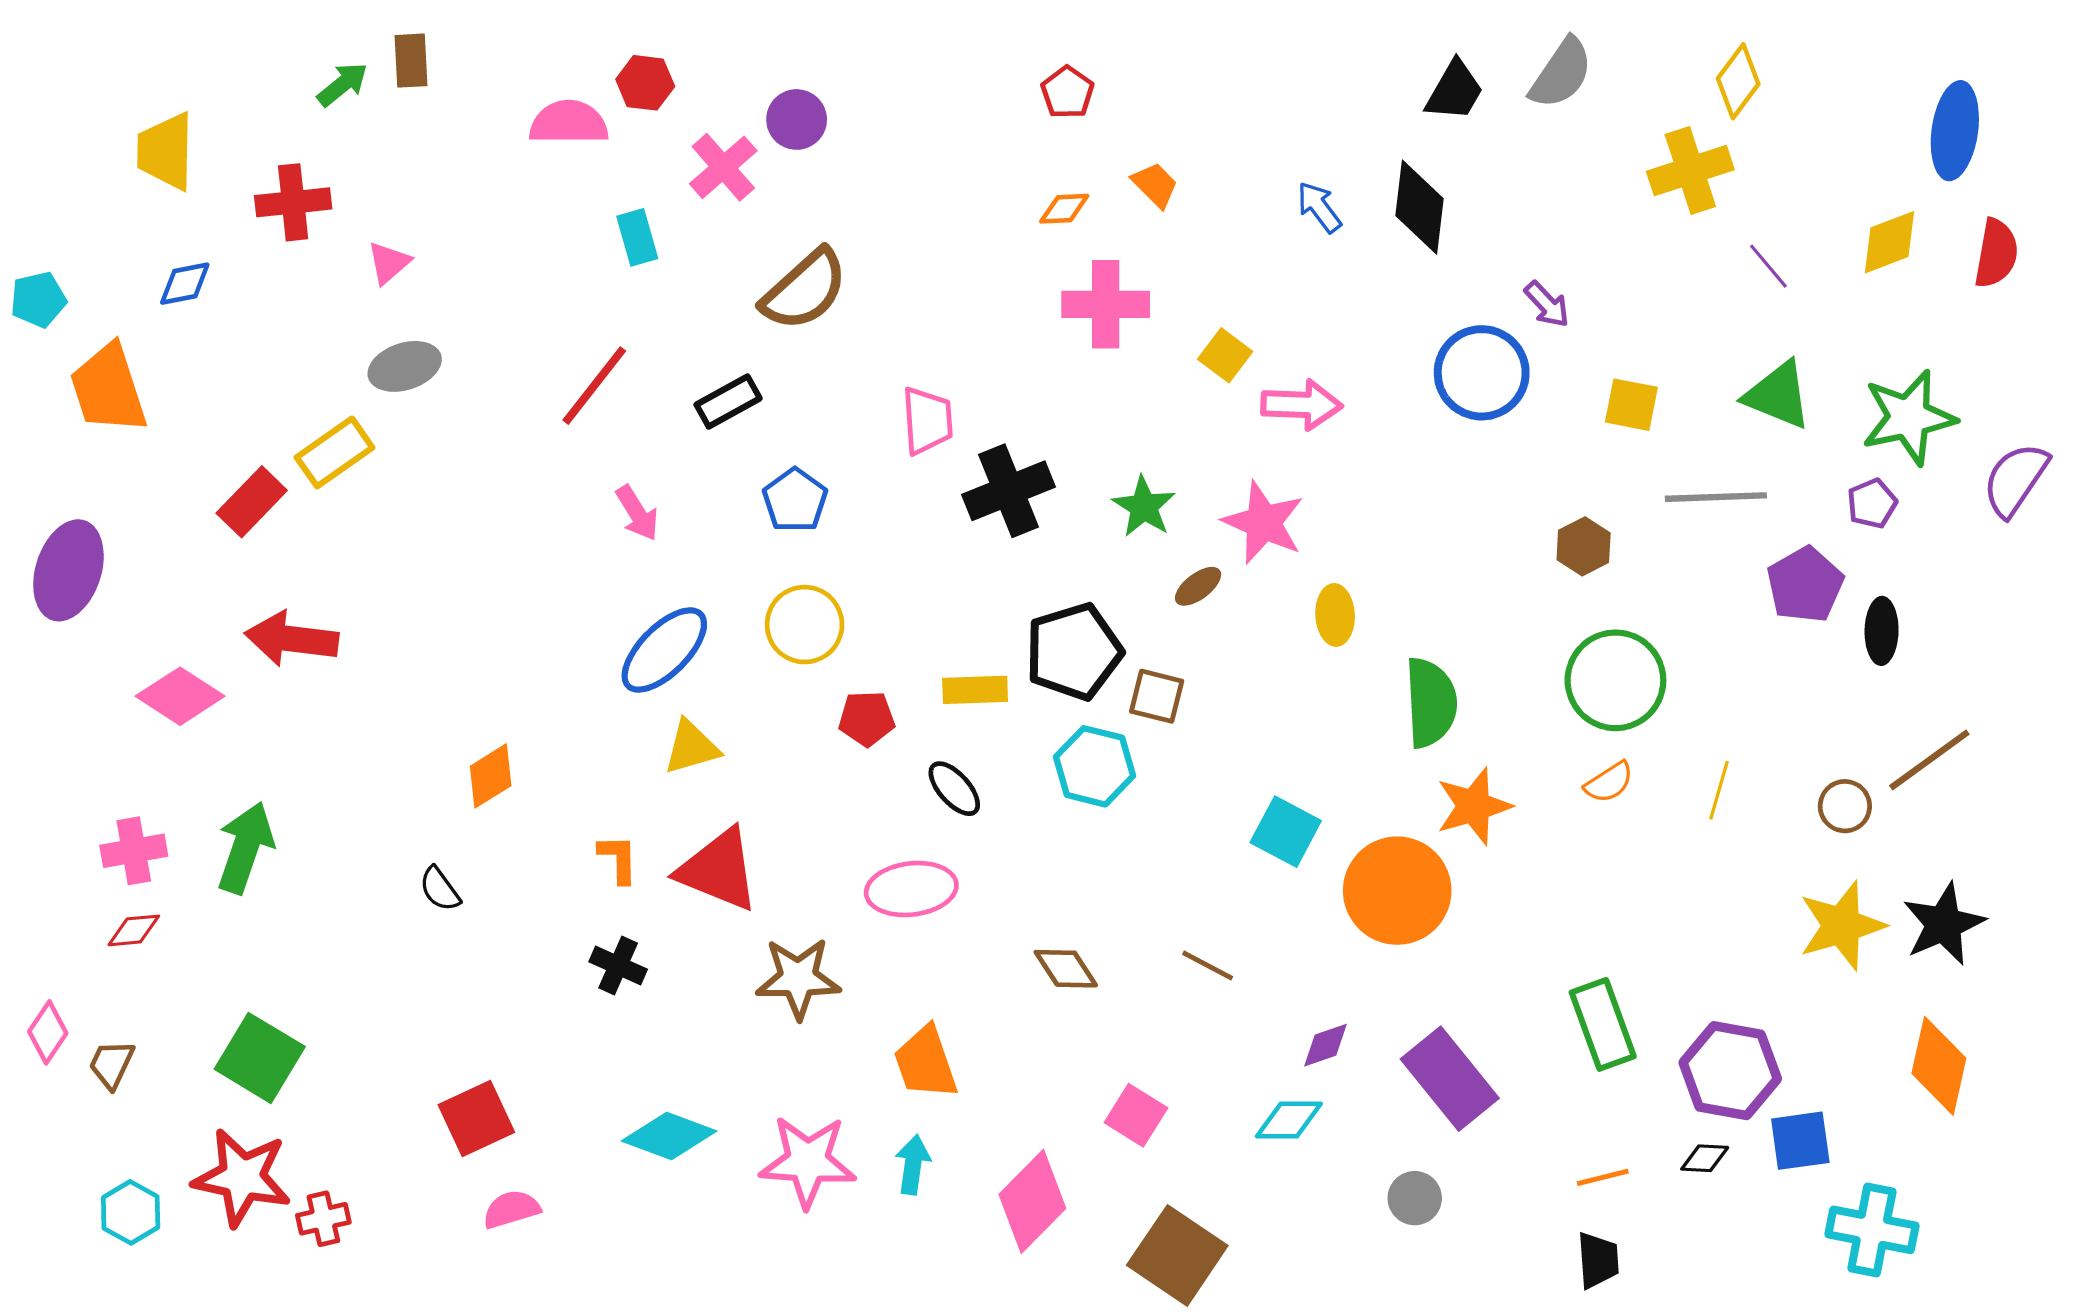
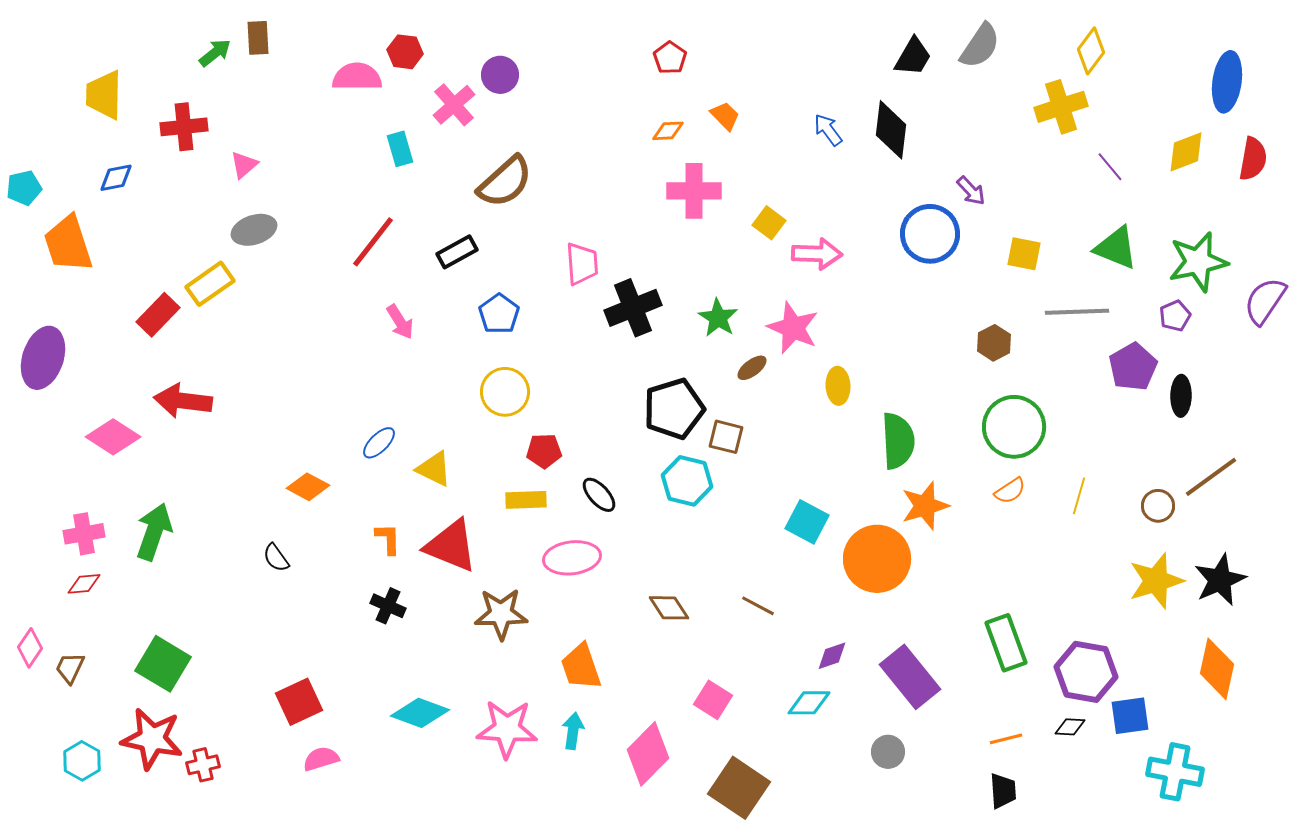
blue ellipse: (664, 650) -> (379, 443), moved, size x0.6
yellow rectangle: (975, 690) -> (526, 500), moved
yellow triangle: (691, 747) -> (434, 469), turned 42
orange diamond: (491, 776) -> (308, 487), turned 60

